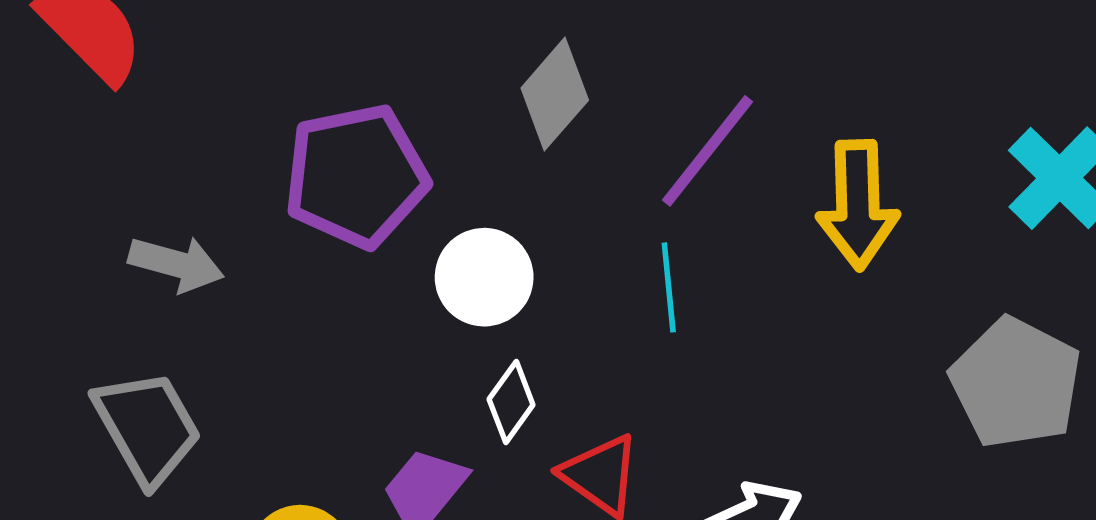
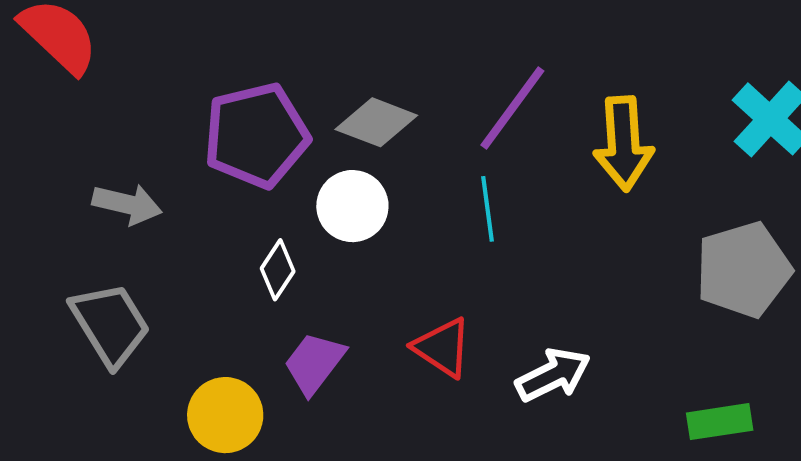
gray diamond: (555, 94) -> (376, 122), moved, turned 72
gray pentagon: (1016, 383) -> (743, 270), turned 30
white diamond: (511, 402) -> (278, 270), moved

